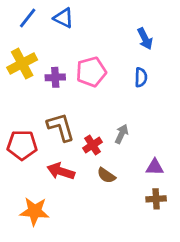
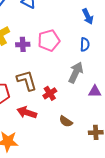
gray arrow: (122, 134) -> (76, 72), moved, size x1.5
purple triangle: (155, 167) -> (95, 91), moved
brown semicircle: (106, 175) -> (66, 121), moved

